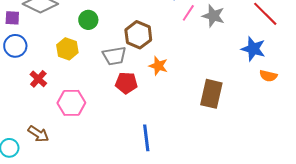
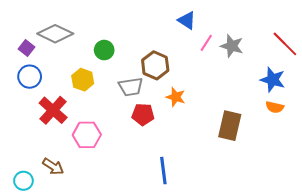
purple square: (12, 18) -> (27, 48), turned 35
orange semicircle: (268, 76) -> (275, 107), moved
red cross: (38, 79) -> (53, 110), size x1.6

